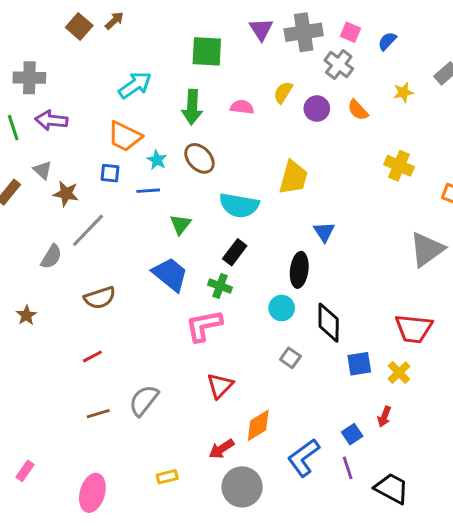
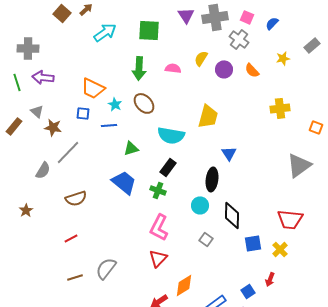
cyan arrow: (135, 85) -> (105, 32), moved
yellow cross: (399, 166) -> (280, 108), turned -30
green triangle: (180, 224) -> (131, 148), turned 35
pink L-shape: (204, 326) -> (159, 227), moved, turned -52

